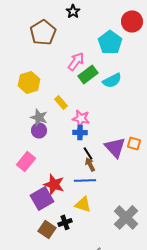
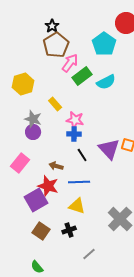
black star: (73, 11) -> (52, 26), moved
brown pentagon: (43, 32) -> (56, 45), moved
brown arrow: (90, 164) -> (56, 166), moved, turned -48
black cross: (65, 222) -> (69, 230), moved

